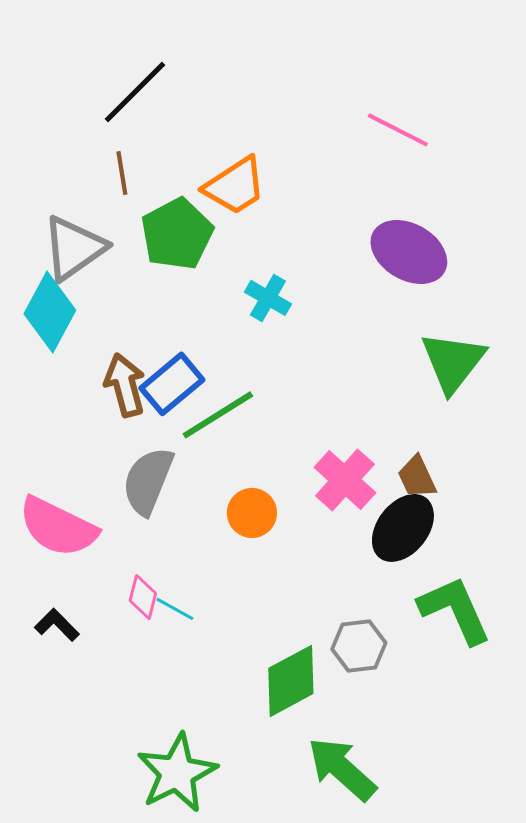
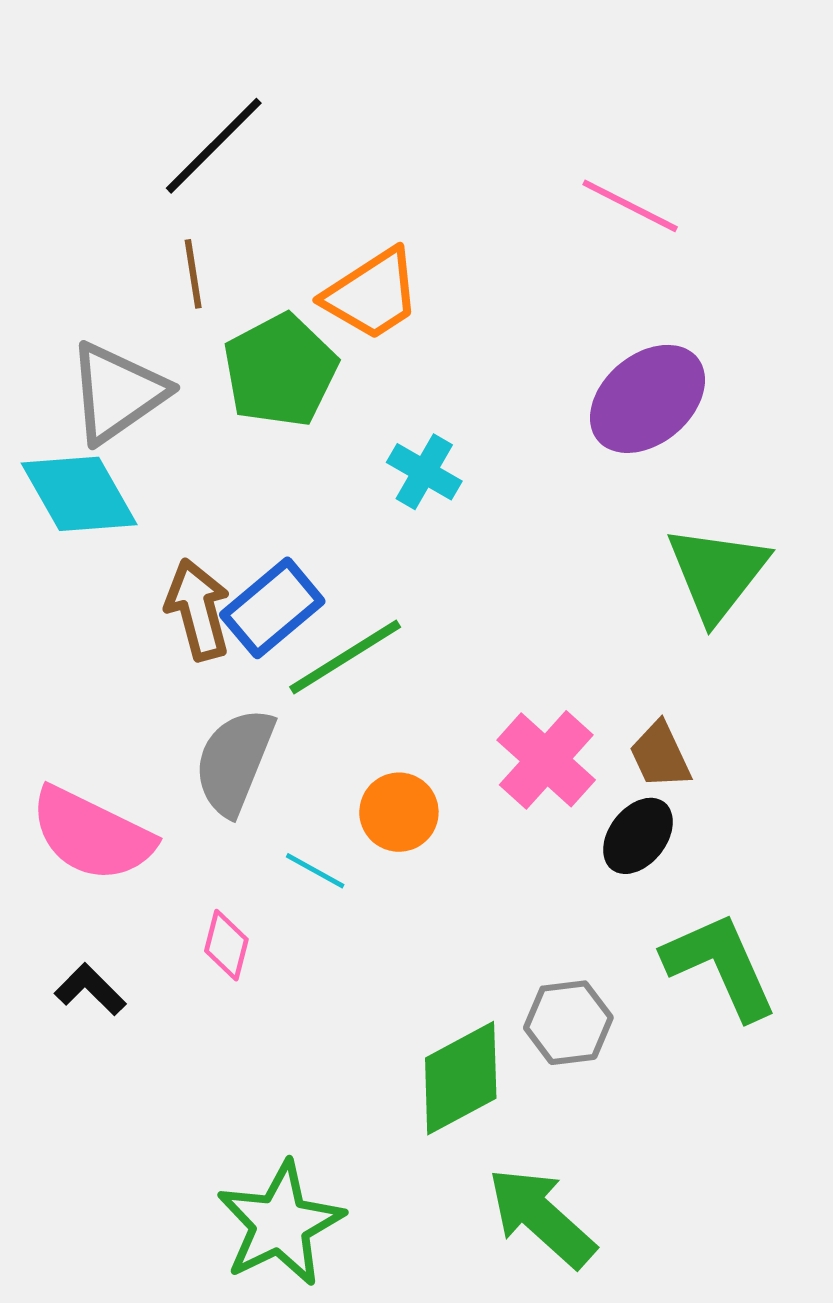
purple ellipse: (409, 252) -> (647, 399), turned -70
cyan diamond: (50, 312) -> (79, 494), turned -58
black ellipse: (403, 528) -> (638, 836), size x0.7
cyan line: (175, 609) -> (315, 871), moved

